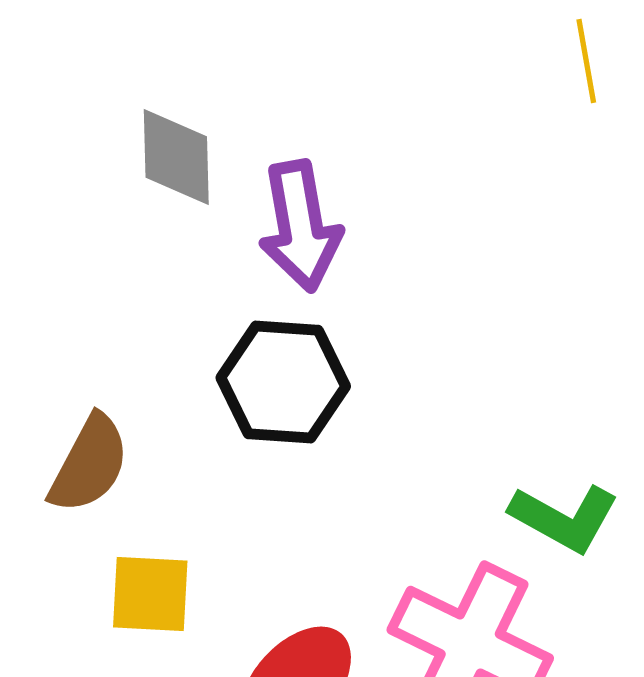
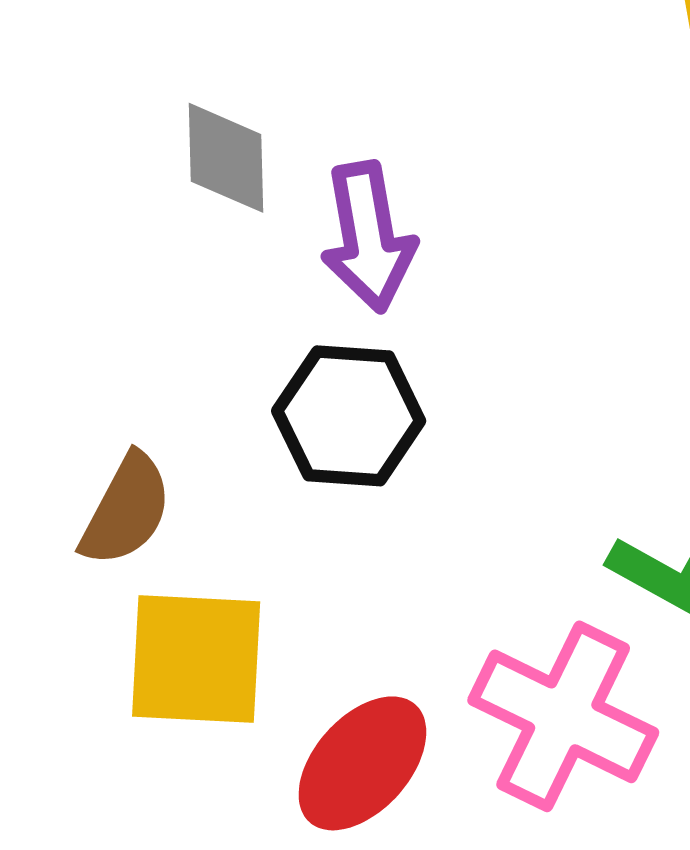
yellow square: (150, 594) -> (196, 659), size x1.5

